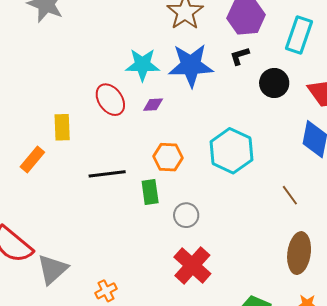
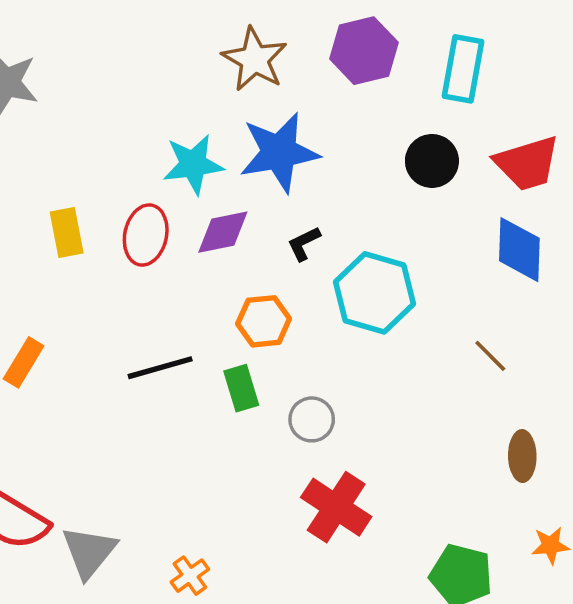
black L-shape: (240, 56) -> (304, 244), moved
red ellipse: (110, 100) -> (146, 235), turned 56
purple diamond: (153, 105) -> (223, 232), size x1.5
yellow rectangle: (62, 127) -> (67, 233), moved
brown ellipse: (299, 253) -> (522, 456), size x0.7

